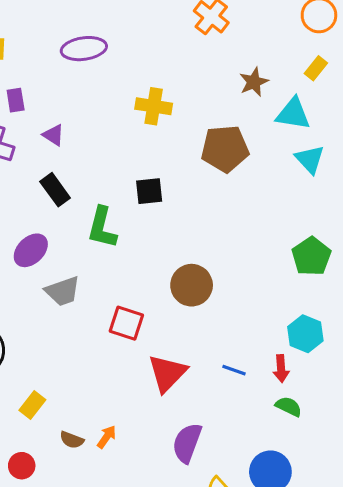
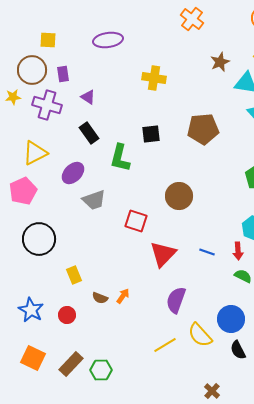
brown pentagon: (225, 149) -> (203, 129), moved
yellow rectangle: (32, 405) -> (74, 275), turned -60

